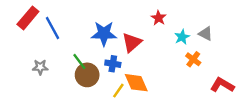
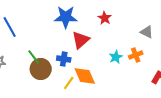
blue star: (104, 34) -> (66, 17), moved
cyan star: (182, 37) -> (116, 57), moved
orange cross: (193, 59) -> (136, 55), turned 32

